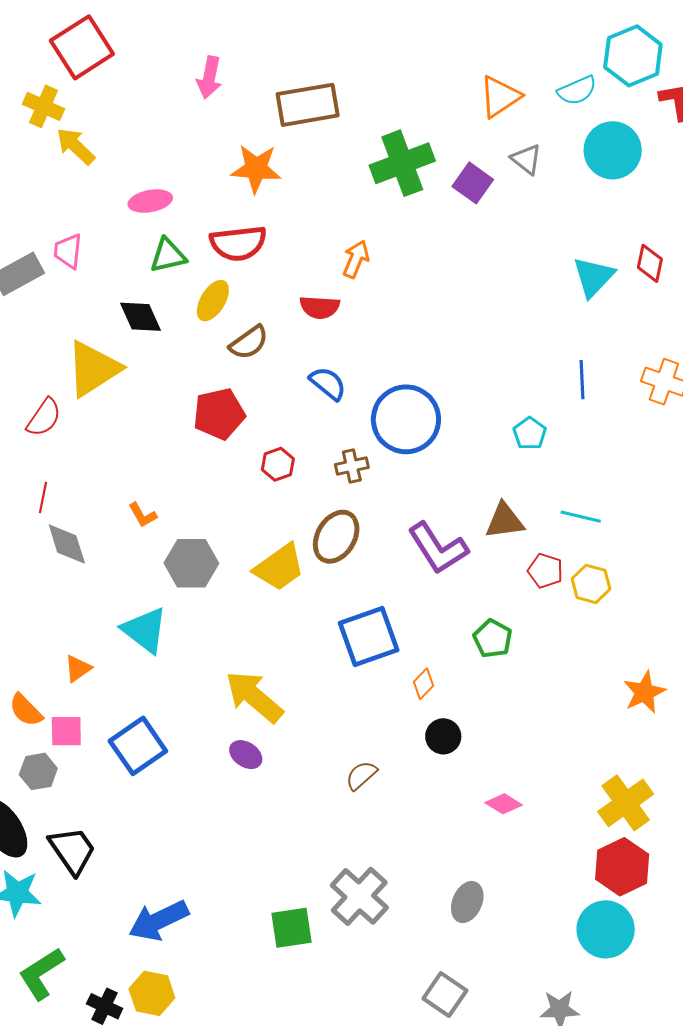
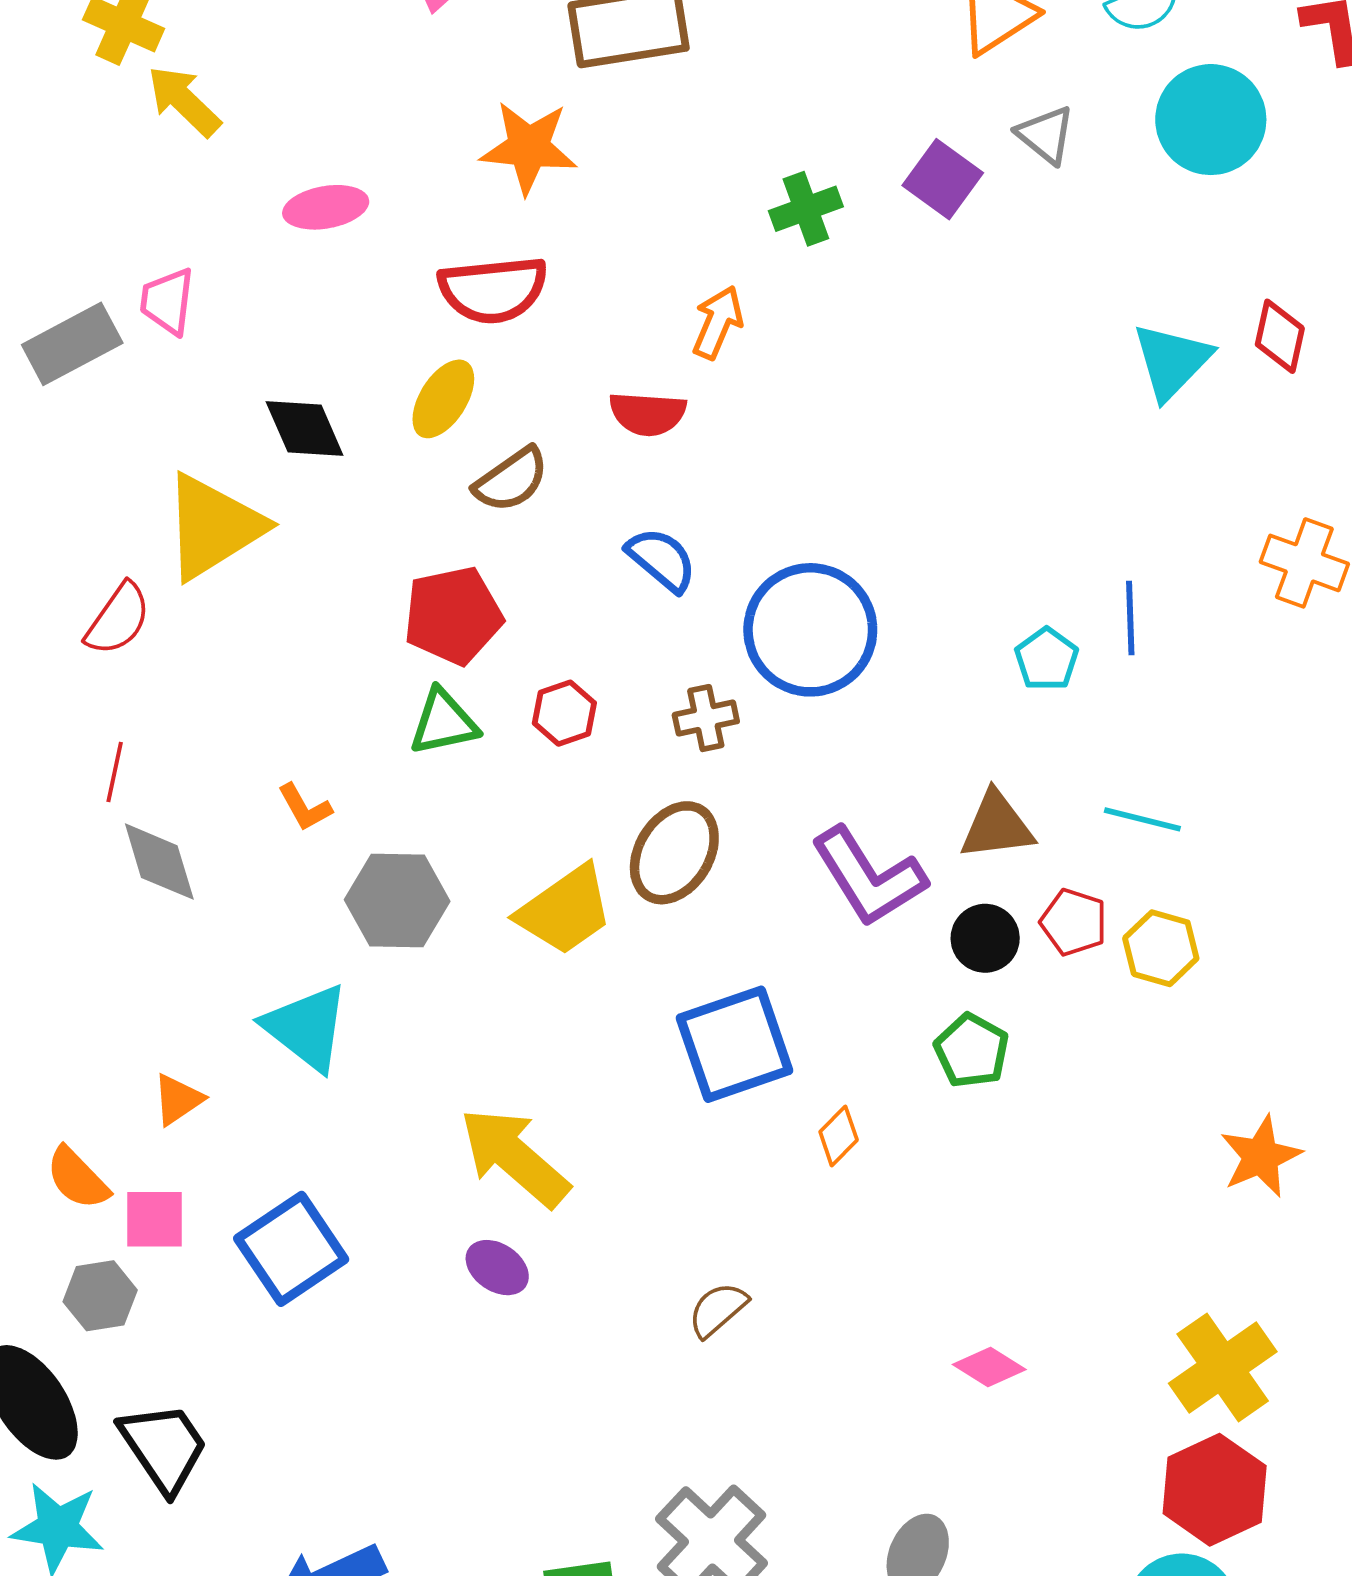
green cross: (402, 163) -> (806, 209), moved, size x0.6
green triangle: (168, 255) -> (444, 722), moved
blue line: (582, 380) -> (1130, 618), moved
black circle: (443, 736) -> (985, 938), moved

